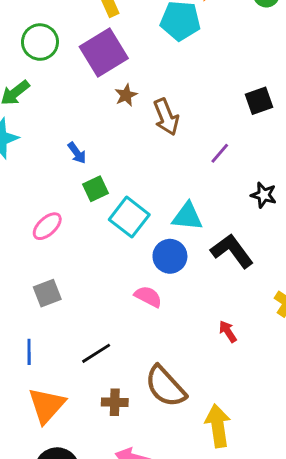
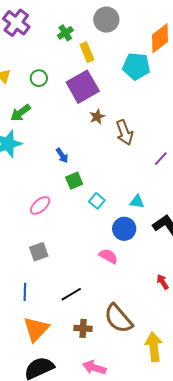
green circle: (40, 42) -> (39, 78), size x0.7
cyan square: (129, 217) -> (97, 201), size x0.6
cyan triangle: (187, 217) -> (137, 202), size x0.7

